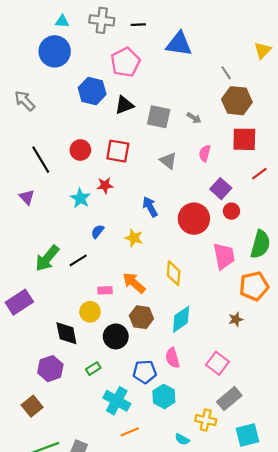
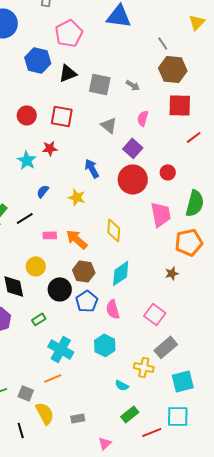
purple square: (221, 189) -> (133, 148), moved
pink rectangle: (105, 290) -> (50, 235), moved
blue pentagon: (145, 372) -> (87, 301), moved, turned -30
orange line: (130, 432) -> (53, 378), moved

